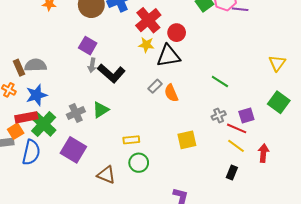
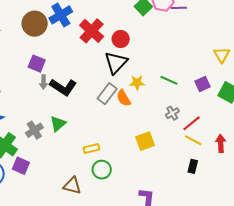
yellow star: (146, 45) -> (137, 83), moved
black triangle: (168, 56) -> (116, 63), turned -30
gray rectangle: (155, 86) -> (107, 94), size x1.5
purple square: (246, 115) -> (203, 84), moved
red line: (237, 128) -> (191, 123), turned -54
purple square: (73, 150) -> (21, 166), moved, size x0.7

